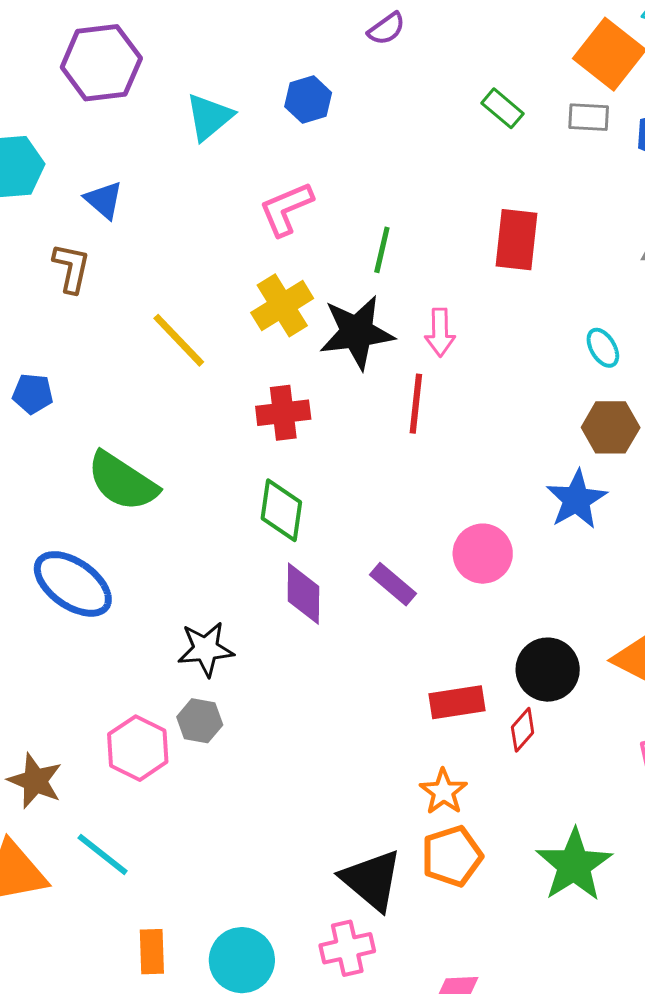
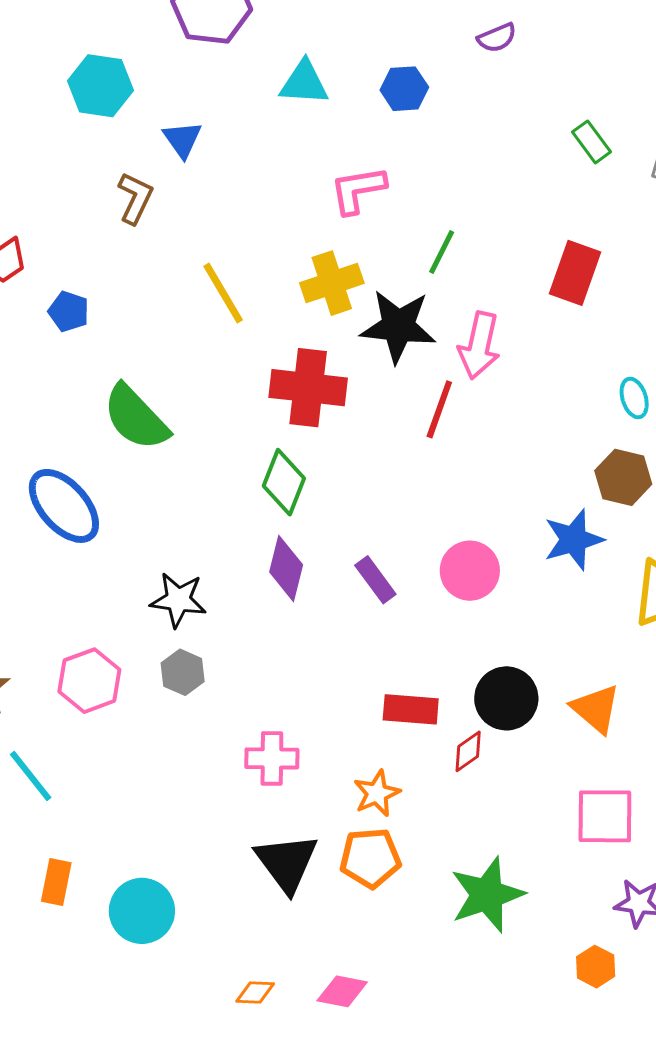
cyan triangle: (209, 117) -> (304, 83), turned 30
pink arrow: (440, 332) -> (479, 346), size x1.4
red cross: (283, 413) -> (308, 388), size x1.4
gray hexagon: (200, 721) -> (183, 672), moved
pink cross: (347, 948) -> (272, 758), moved

